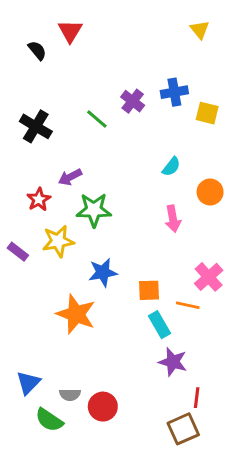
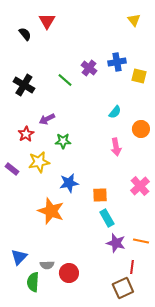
green star: (94, 210) -> (63, 141), size x0.7
orange line: (188, 305) -> (141, 241), moved
green semicircle: (49, 420) -> (33, 282), turned 60

